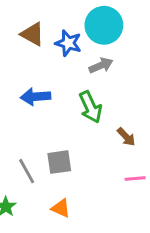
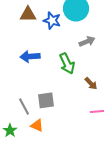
brown triangle: (33, 34) -> (28, 14), turned -30
gray arrow: (101, 65) -> (87, 41), moved
orange triangle: (61, 208) -> (37, 125), moved

